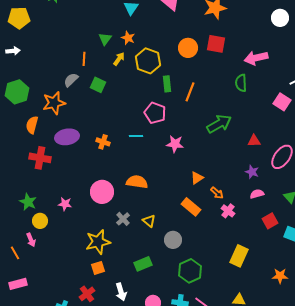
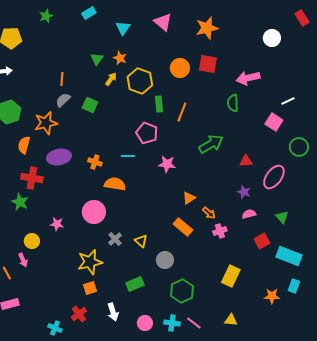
orange line: (84, 59) -> (62, 79), moved
orange semicircle: (137, 182) -> (115, 184), moved
green star: (28, 202) -> (20, 202), moved
pink cross: (228, 211) -> (220, 231), turned 32

